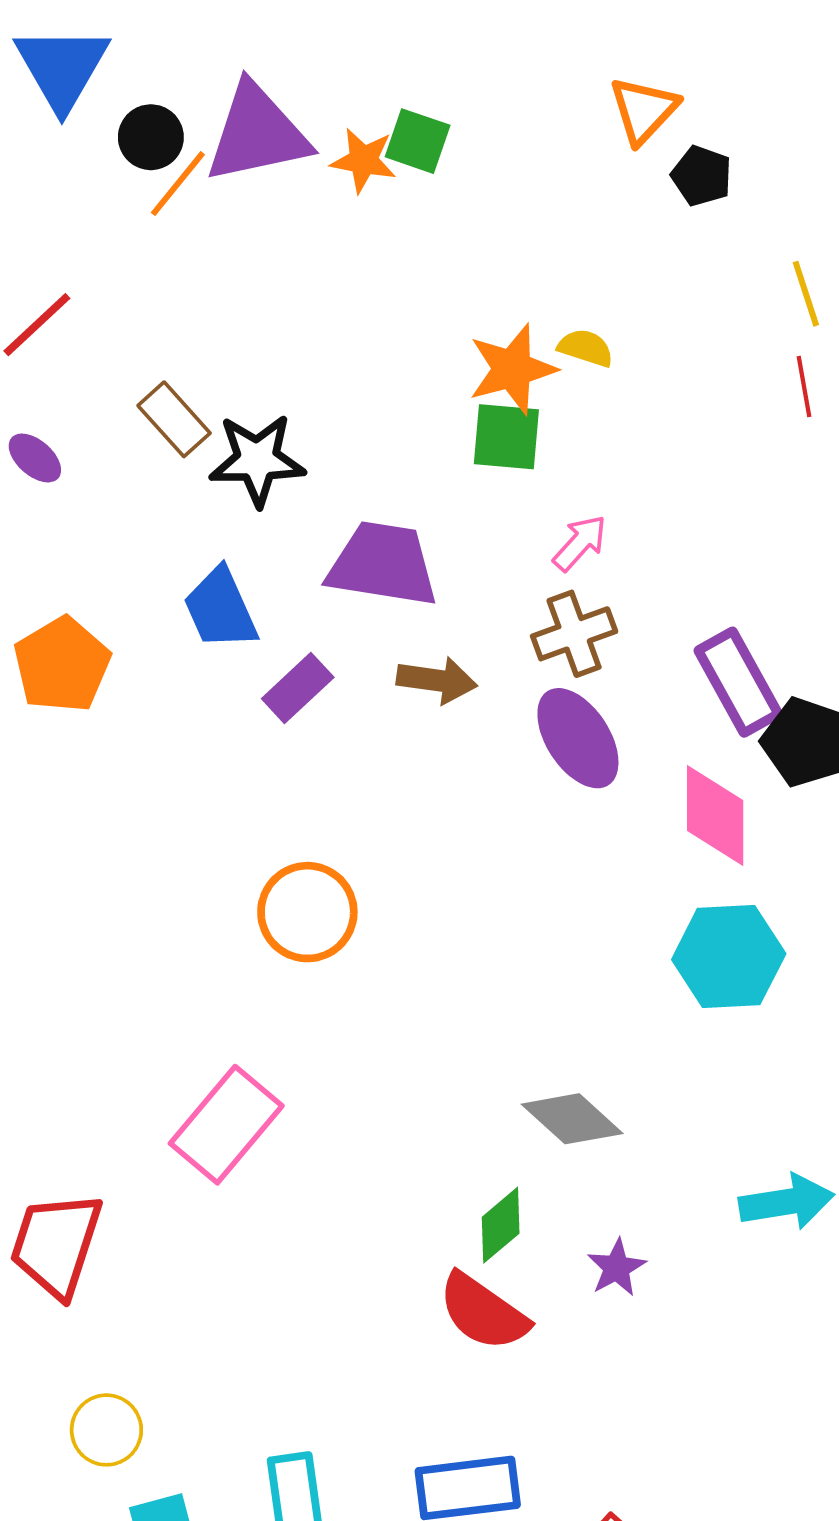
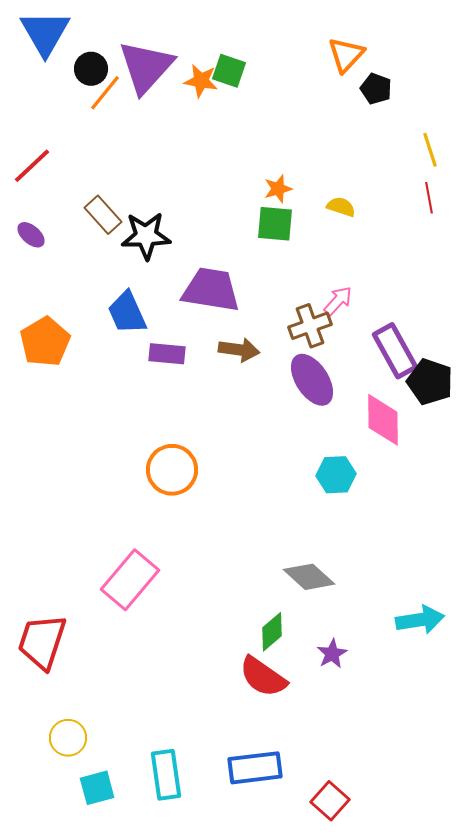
purple triangle: (257, 133) -> (146, 67), turned -36
yellow semicircle: (586, 348) -> (341, 207), moved
orange star: (512, 369) -> (278, 189), size x0.6
pink arrow: (580, 543) -> (338, 301), moved
purple rectangle: (298, 688) -> (167, 354), turned 48
cyan hexagon: (729, 957) -> (336, 475), moved, size x0.7

